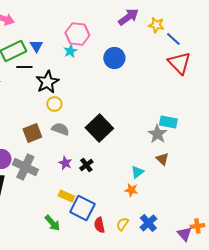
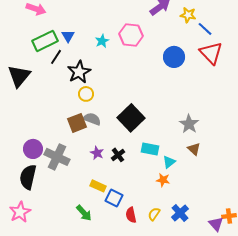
pink hexagon: (77, 34) -> (131, 35), moved
blue circle: (114, 58) -> (174, 57), moved
black line: (24, 67) -> (56, 57), turned -56
cyan rectangle: (168, 122) -> (150, 149), moved
brown square: (32, 133) -> (77, 123), moved
blue square: (82, 208) -> (114, 198), size x0.7

